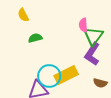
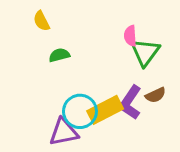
purple L-shape: (92, 54) -> (130, 102), moved
brown semicircle: (100, 83) -> (156, 95), moved, turned -40

